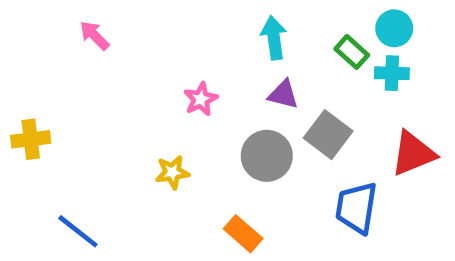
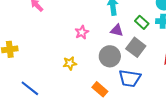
green rectangle: (352, 52) -> (142, 22), moved
blue trapezoid: (356, 208) -> (130, 78), moved, turned -90

